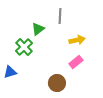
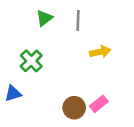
green triangle: (38, 29) -> (44, 18), moved
pink rectangle: (76, 62) -> (99, 104), moved

